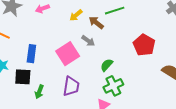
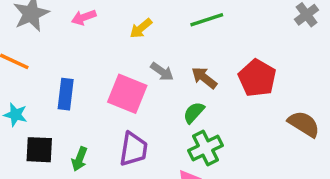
brown arrow: (96, 23) -> (204, 78), moved
pink square: (68, 54) -> (127, 94), turned -35
black square: (23, 77) -> (39, 150), moved

